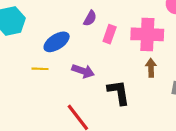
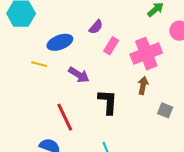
pink cross: (147, 34) -> (146, 54), turned -36

